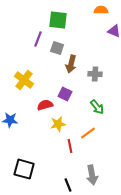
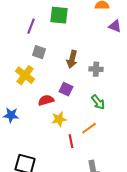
purple line: (38, 39) -> (31, 26), moved
gray square: (57, 48) -> (39, 52), moved

